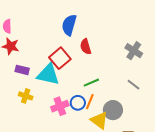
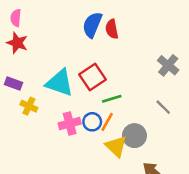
red semicircle: (86, 47) -> (112, 29), moved
red square: (60, 58) -> (93, 77), moved
purple rectangle: (22, 70) -> (14, 84), moved

